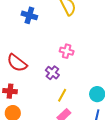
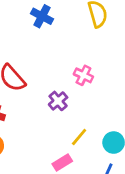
yellow line: (62, 95) -> (79, 137), moved

